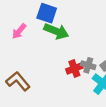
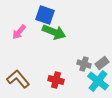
red cross: (74, 68) -> (56, 80), moved, turned 35

